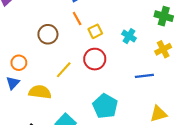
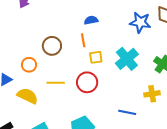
cyan cross: (129, 36) -> (127, 59), moved, size x1.6
orange circle: (19, 63) -> (29, 65), moved
yellow line: (64, 70) -> (56, 83), turned 30

